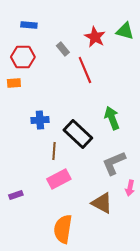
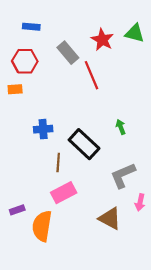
gray rectangle: (63, 49) -> (68, 53), size x1.5
green arrow: (112, 118) -> (121, 127), size x0.6
orange semicircle: (63, 229) -> (42, 226), moved

